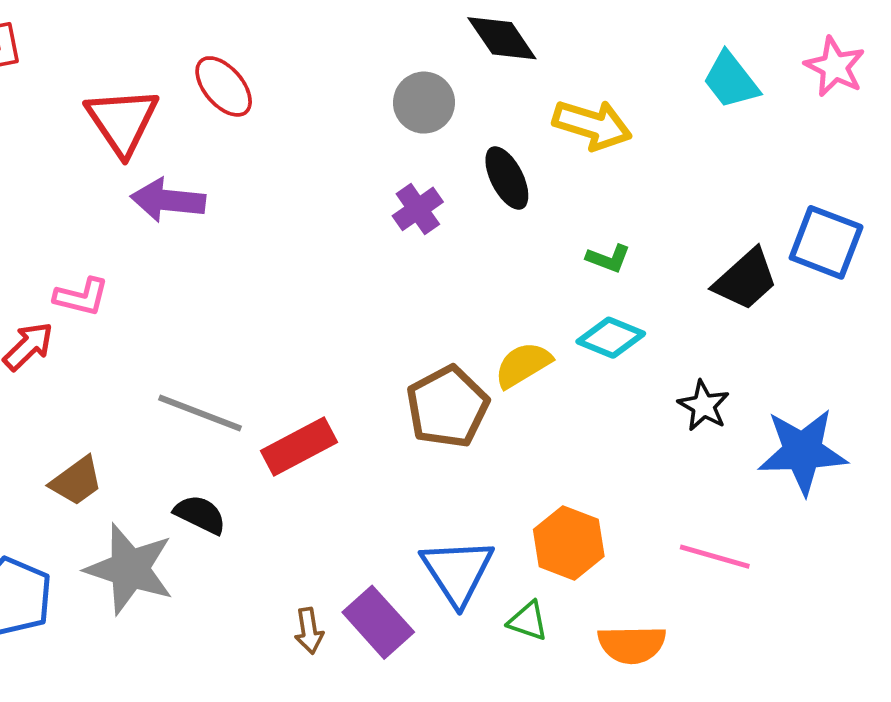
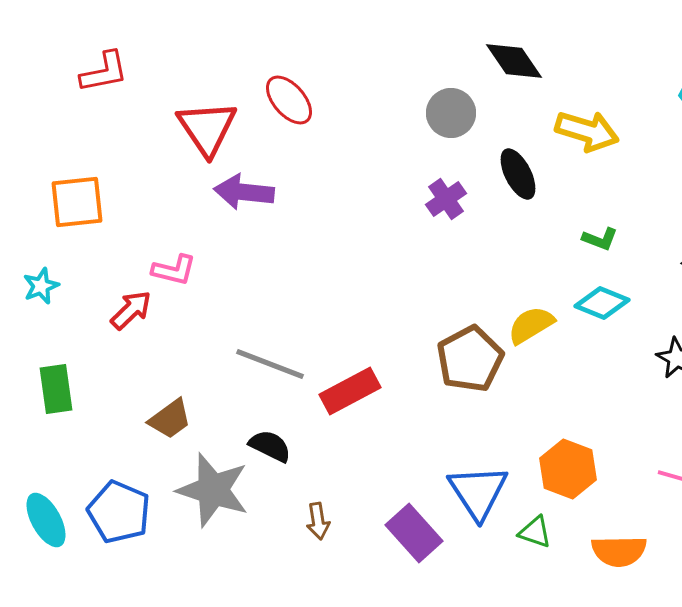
brown arrow: (309, 631) -> (318, 521), moved

